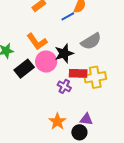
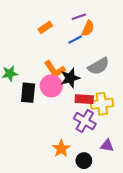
orange L-shape: (37, 42) -> (55, 69), moved
black rectangle: (24, 69) -> (28, 93), turned -48
purple cross: (64, 86) -> (85, 121), moved, size x1.5
purple triangle: (86, 119) -> (107, 146), moved

